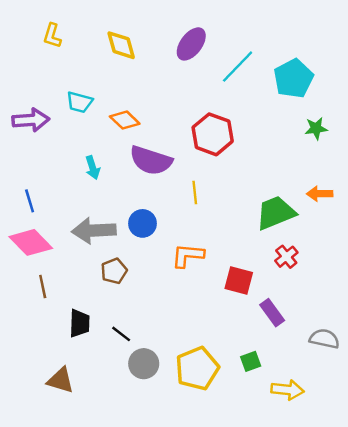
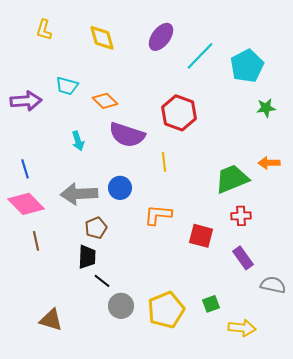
red cross: (286, 257) -> (241, 216), turned 36
purple rectangle: (272, 313) -> (243, 258), moved
black trapezoid: (80, 323) -> (87, 257), moved

